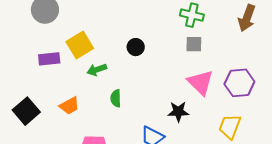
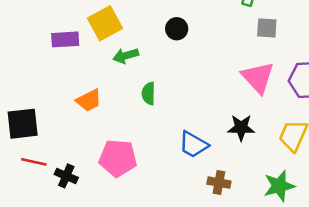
gray square: (194, 44) -> (267, 28), moved
black square: (26, 111) -> (23, 124), moved, turned 32
black star: (178, 112) -> (241, 128), moved

